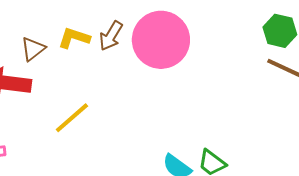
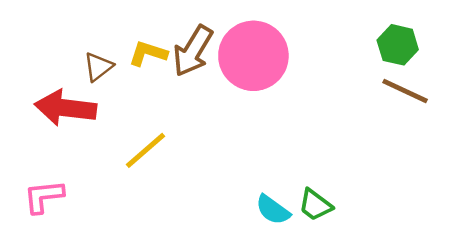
brown arrow: (111, 36) -> (193, 51), size x1.4

